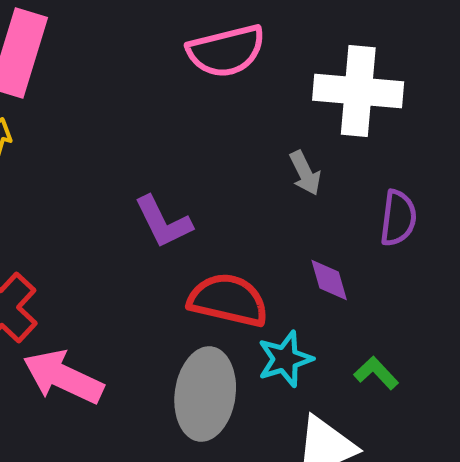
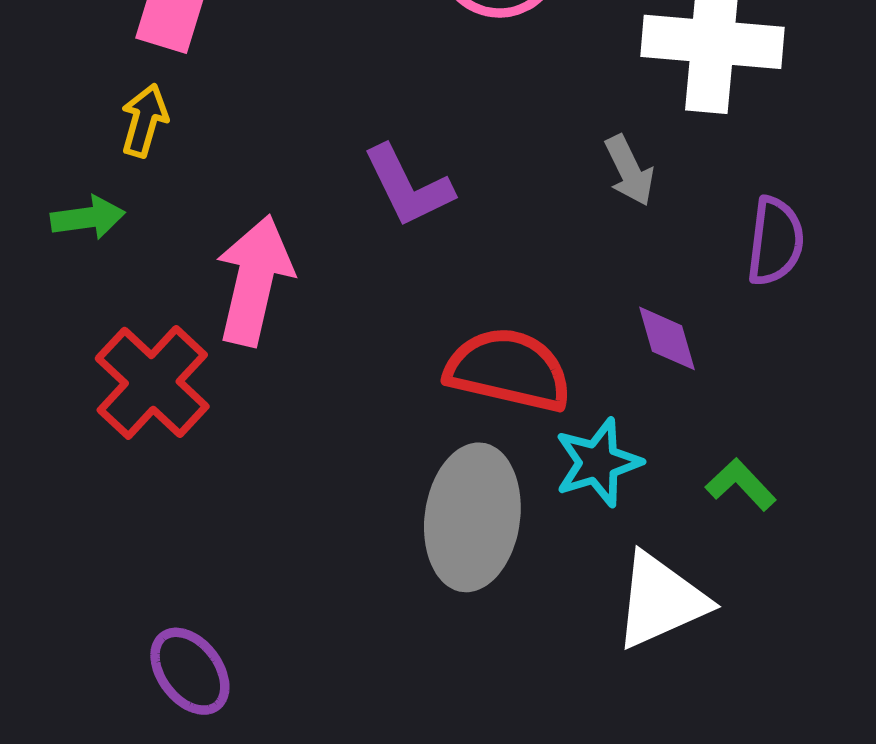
purple L-shape: (163, 222) -> (408, 186), moved
pink arrow: (63, 377) -> (254, 280), moved, turned 78

